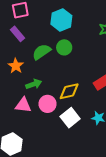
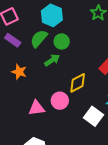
green semicircle: (42, 52) -> (39, 39), moved
green arrow: (34, 84) -> (52, 60), moved
white square: (70, 118) -> (93, 116), moved

